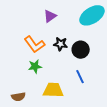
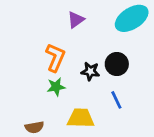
orange L-shape: (34, 44) -> (55, 58), turned -120
black star: (60, 44) -> (90, 71), moved

